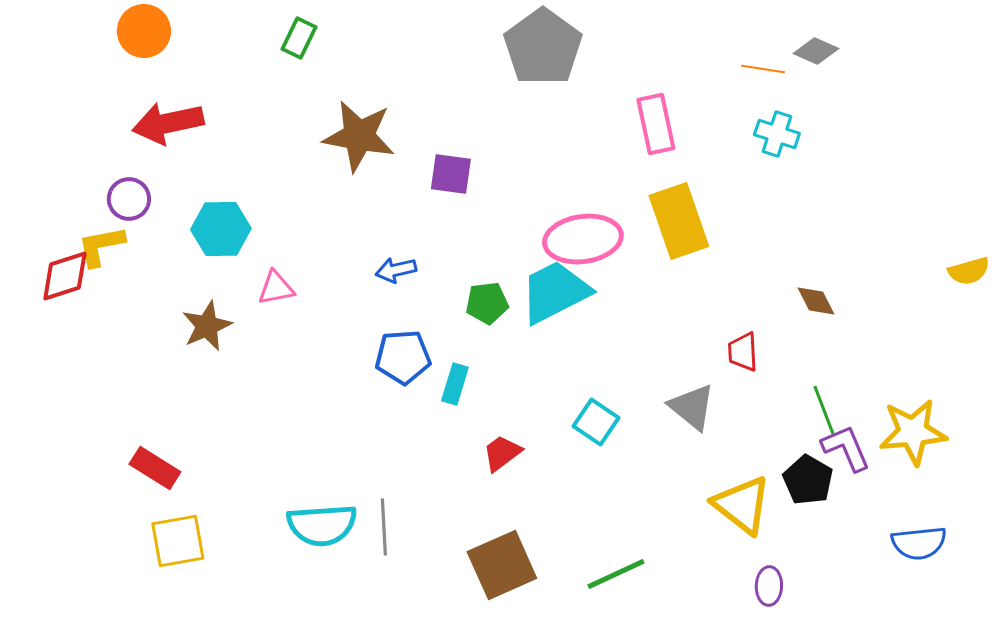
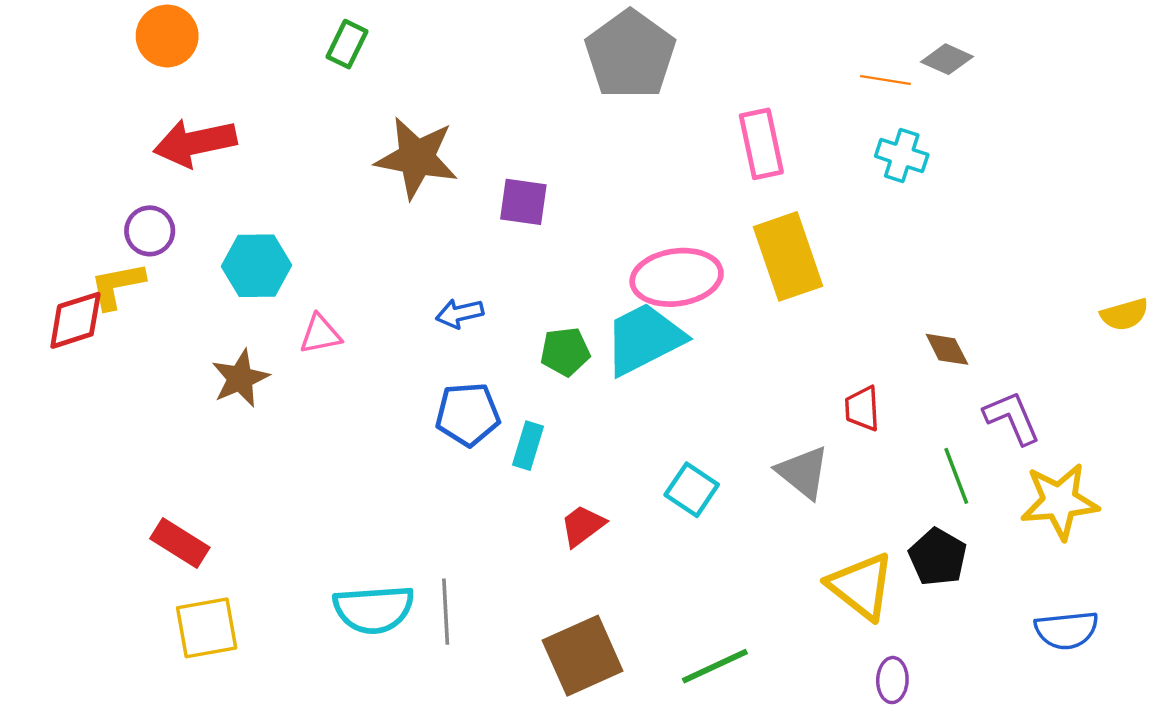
purple L-shape: (846, 448) -> (1012, 418), moved

